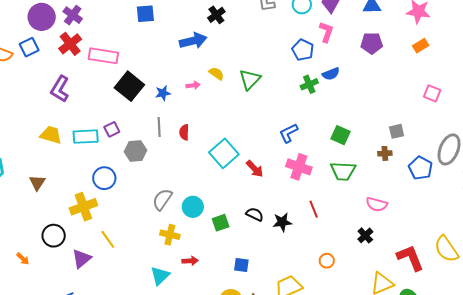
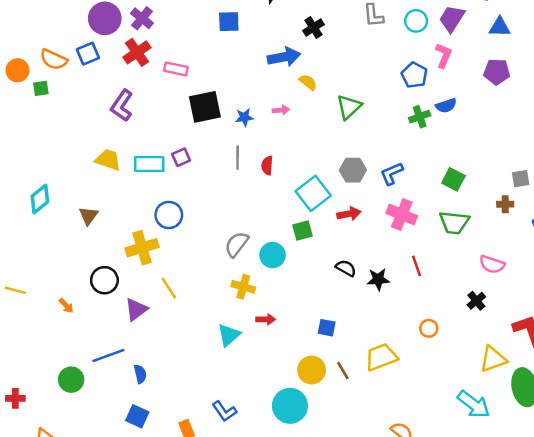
pink rectangle: (103, 56) -> (176, 69), size x0.7
yellow semicircle: (216, 74) -> (308, 82), moved
black square: (129, 86) -> (205, 107), turned 36
gray hexagon: (135, 151) -> (353, 170), moved
red arrow: (255, 169) -> (349, 214), turned -60
green square: (221, 223) -> (302, 230), moved

